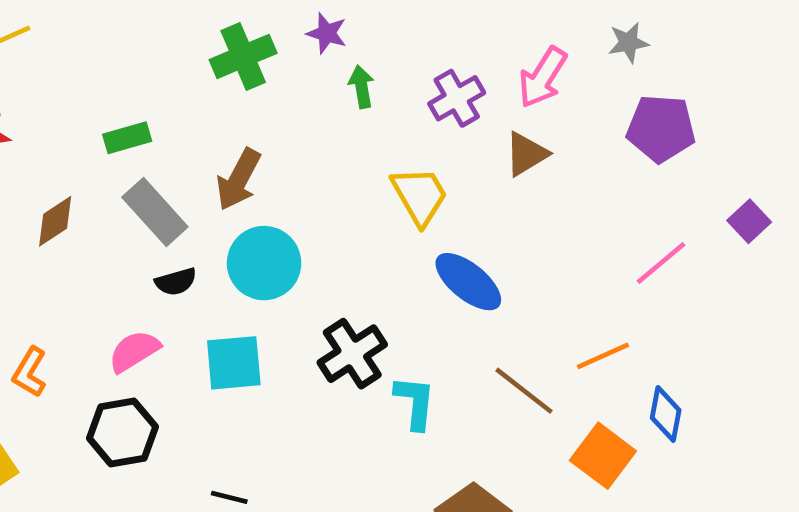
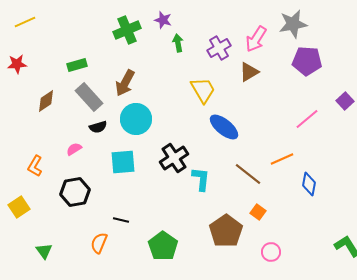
gray star: (628, 43) -> (293, 24), size x1.6
pink semicircle: (134, 351) -> (74, 149), moved, size x0.7
orange square: (603, 456) -> (258, 212), moved, size x0.6

